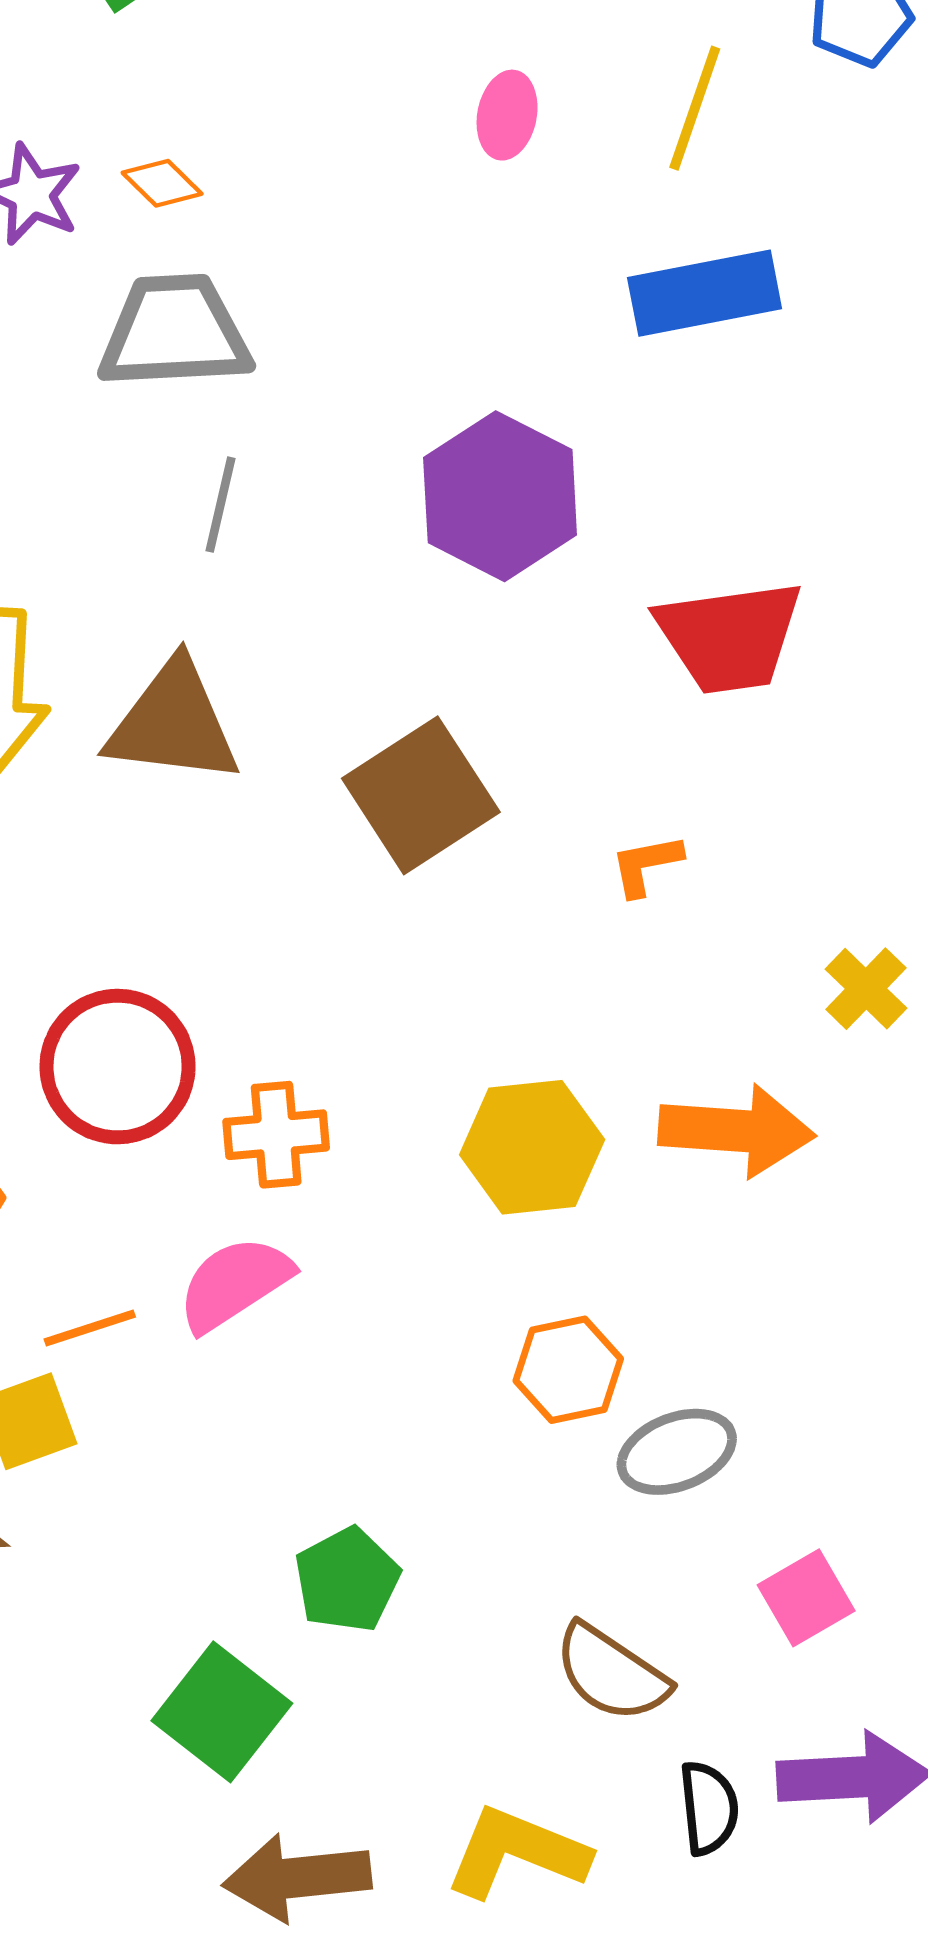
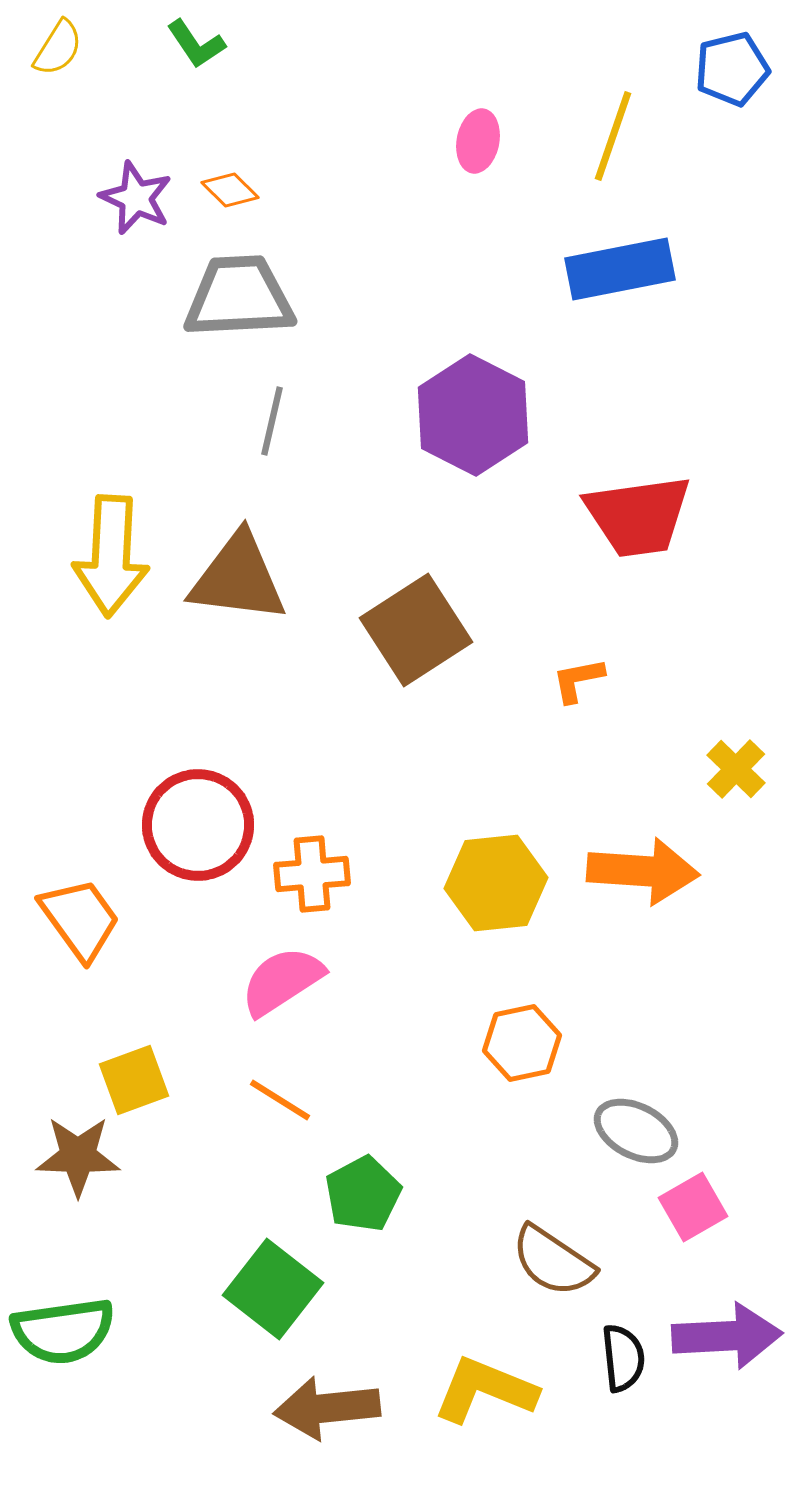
orange line: (90, 1328) -> (280, 1100), moved, turned 50
gray ellipse: (677, 1452) -> (636, 1131), moved, turned 48

